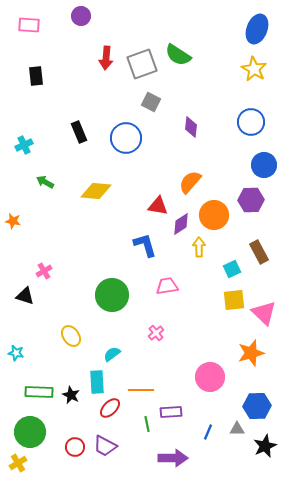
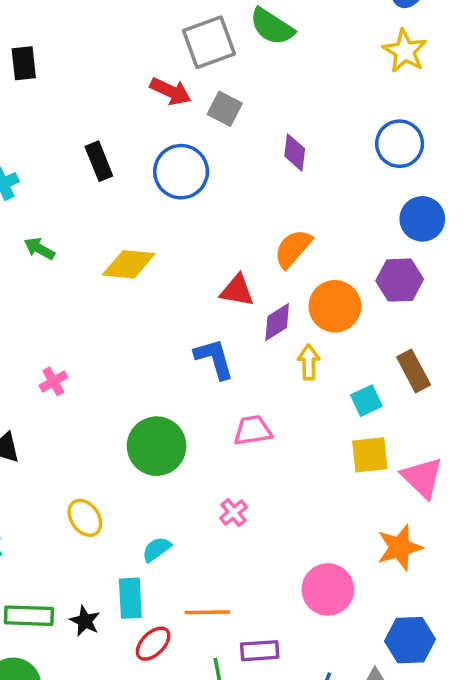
red arrow: (106, 58) -> (171, 91), moved, turned -70
pink cross: (44, 271) -> (53, 381), moved

